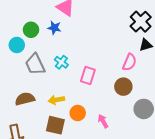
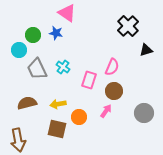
black cross: (141, 22) -> (128, 26), moved
pink semicircle: (129, 62) -> (112, 67), moved
brown circle: (123, 87) -> (114, 91), moved
pink arrow: (103, 121) -> (106, 111), moved, turned 64

